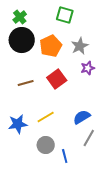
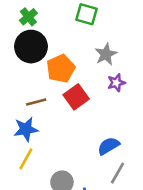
orange pentagon: (51, 46) -> (61, 68), moved
yellow line: (46, 117) -> (26, 159), moved, turned -30
blue star: (18, 124) -> (26, 129), moved

